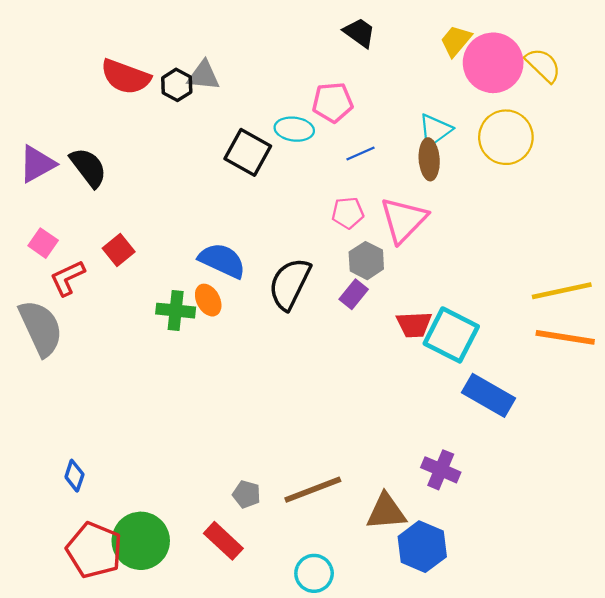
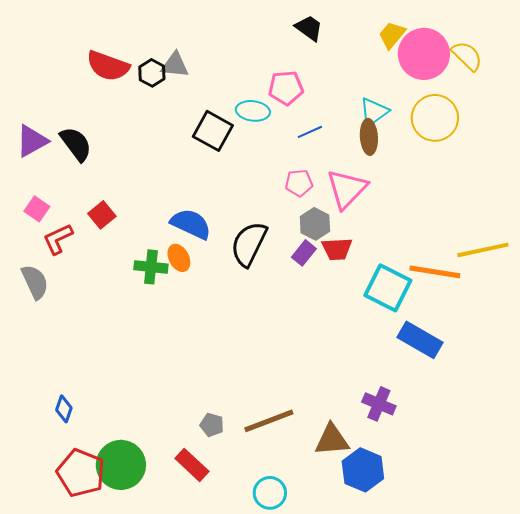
red trapezoid: (414, 324) -> (337, 249), moved
gray semicircle: (41, 328) -> (35, 282), size x0.7
orange line: (565, 337) -> (435, 272), moved

